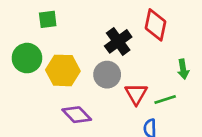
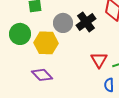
gray circle: (107, 75) -> (63, 23), moved
purple diamond: (77, 115) -> (42, 75), moved

